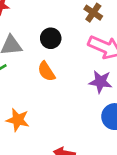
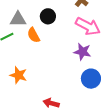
orange semicircle: (46, 71) -> (34, 35), moved

